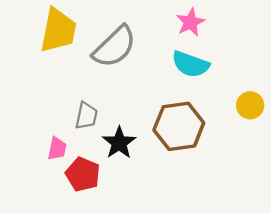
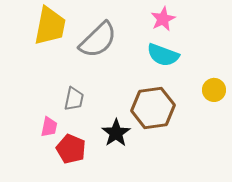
black star: (119, 143) -> (116, 133), moved

